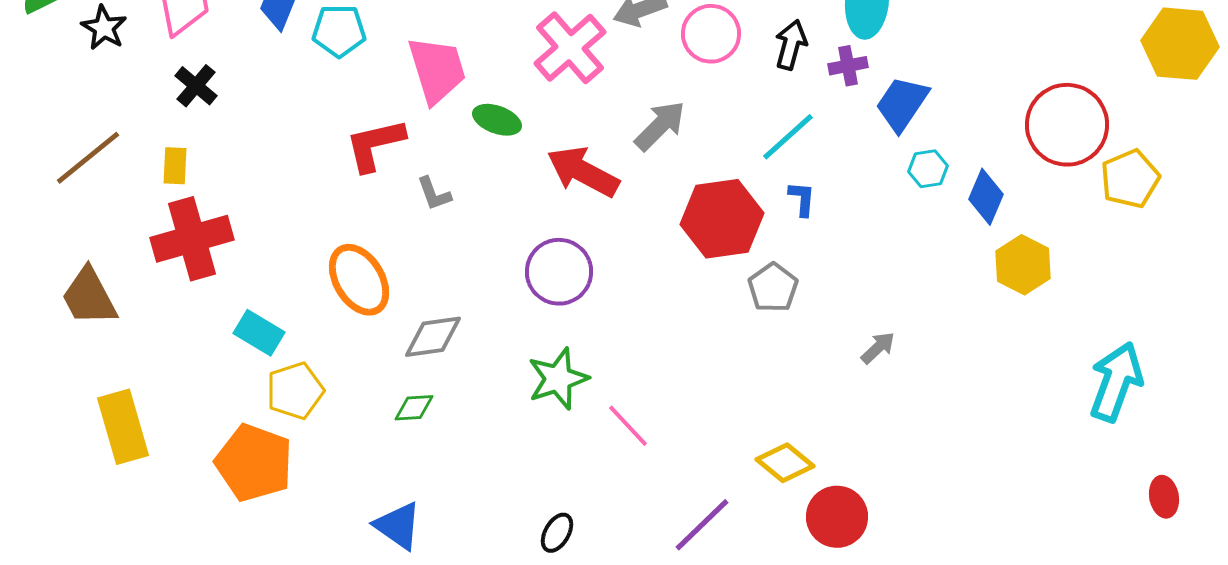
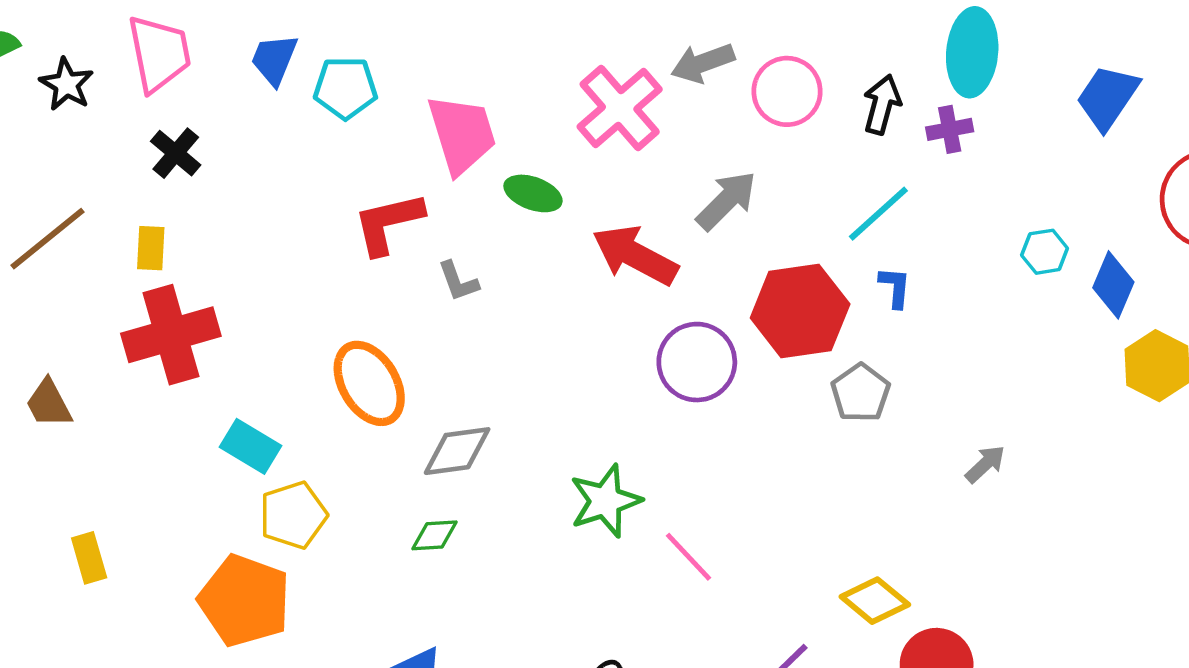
blue trapezoid: (902, 104) -> (1107, 97), moved
purple circle: (559, 272) -> (697, 362), moved
brown trapezoid: (89, 297) -> (49, 404), size x0.7
yellow rectangle: (123, 427) -> (89, 558), size x0.6

